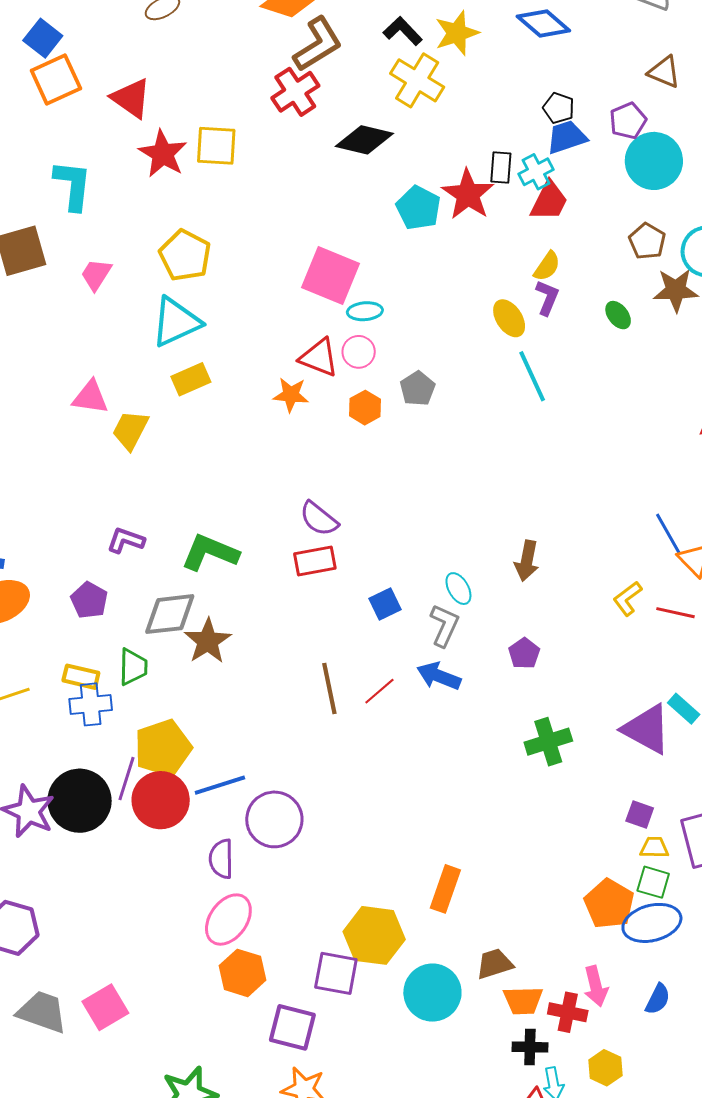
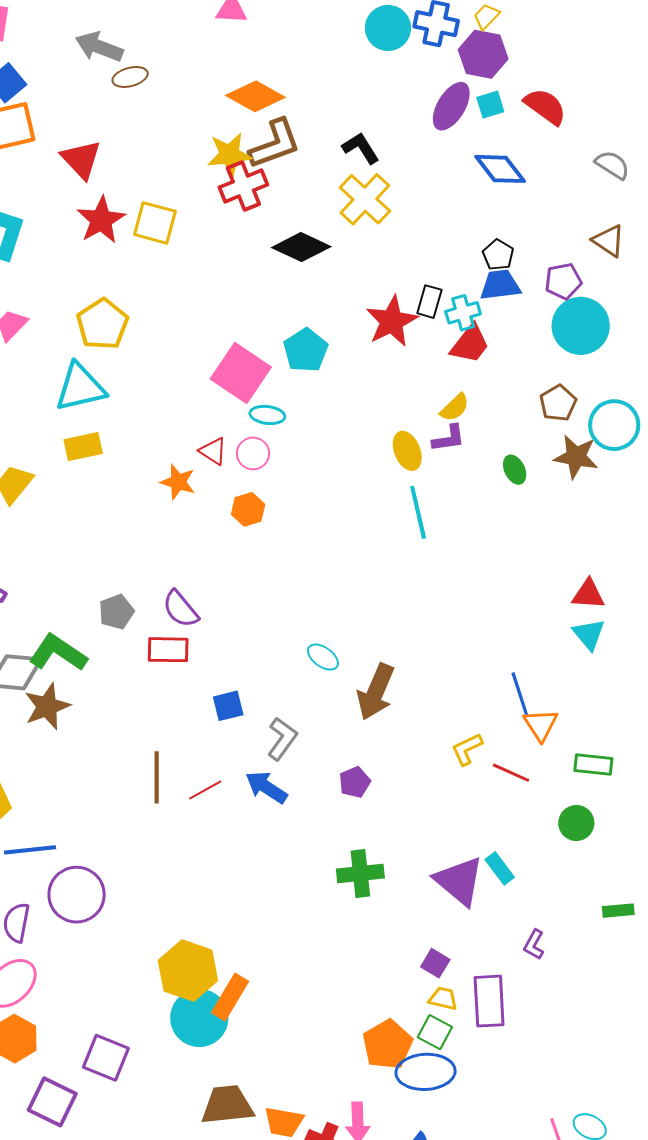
yellow star: (457, 33) -> (229, 154), moved
cyan pentagon: (418, 208) -> (306, 350), moved
purple L-shape: (547, 298) -> (449, 438), turned 48
red triangle: (319, 358) -> (213, 451), size x0.7
gray pentagon: (418, 389) -> (116, 612), moved
green L-shape: (210, 552) -> (58, 653), moved
brown arrow: (527, 561) -> (376, 692), size x1.4
cyan ellipse: (458, 589) -> (323, 657), moved, turned -36
yellow hexagon: (374, 935) -> (188, 971), moved
brown trapezoid: (495, 964) -> (227, 1105), moved, size x1.4
cyan circle: (432, 993) -> (199, 1018), moved

